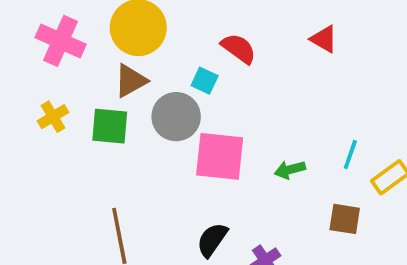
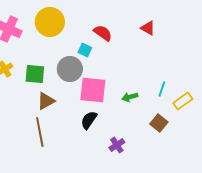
brown triangle: (131, 81) -> (46, 101), moved
brown square: (345, 219) -> (159, 123), turned 30
black semicircle: (212, 240) -> (89, 120), moved

